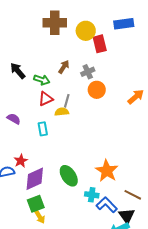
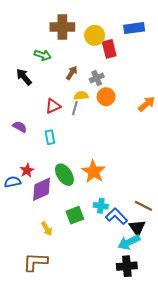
green arrow: (42, 80) -> (43, 55), moved
yellow semicircle: (62, 112) -> (81, 96), moved
orange star: (107, 171) -> (94, 172), moved
green ellipse: (69, 176) -> (64, 175), moved
green square: (36, 204) -> (75, 215), moved

